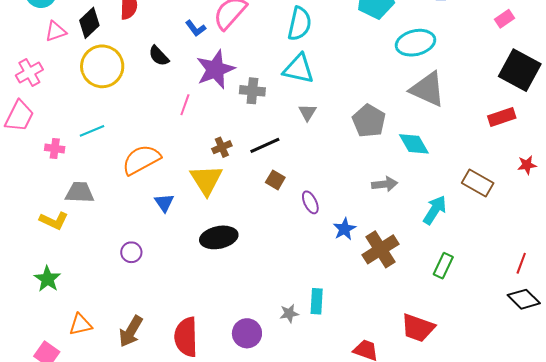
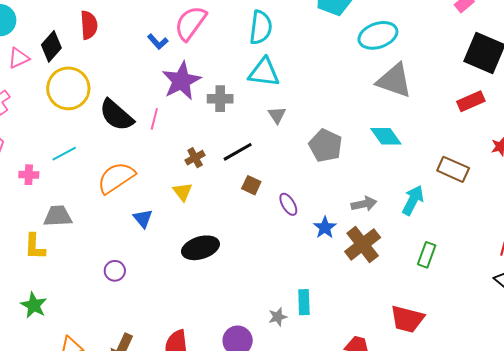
black semicircle: (159, 56) -> (116, 115), moved, size x1.6
gray pentagon: (369, 121) -> (326, 146), moved
yellow triangle: (206, 180) -> (183, 192), size x0.6
gray arrow: (385, 184) -> (364, 204), moved
yellow L-shape: (54, 221) -> (35, 247), turned 72

